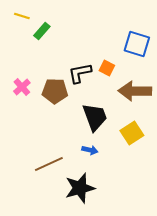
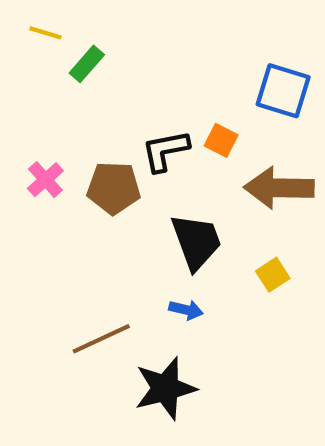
yellow square: (132, 133) -> (273, 275), size x0.7

